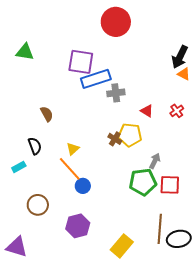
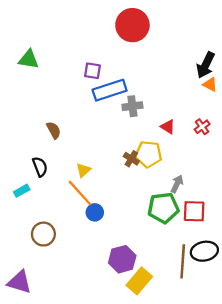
purple square: (81, 62) -> (92, 71), size x0.6
purple hexagon: (78, 226) -> (122, 259), moved
black ellipse: (179, 239) -> (204, 251), moved

